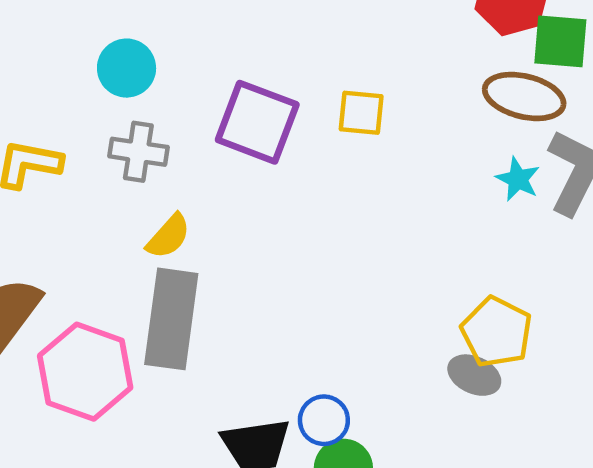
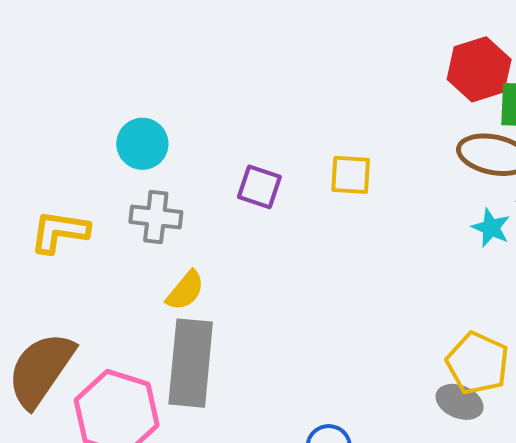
purple square: (257, 122) -> (259, 187), size x0.6

